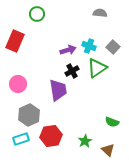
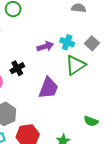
black cross: (72, 71) -> (17, 68), moved
purple trapezoid: (58, 90) -> (48, 88), moved, turned 30

